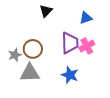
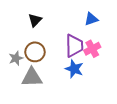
black triangle: (46, 11) -> (35, 20), moved
blue star: (70, 75) -> (74, 69), moved

